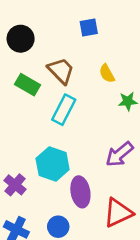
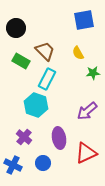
blue square: (89, 28) -> (84, 20), moved, size x1.5
cyan hexagon: (53, 164) -> (36, 105), moved
purple cross: (15, 185) -> (24, 137), moved

